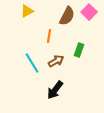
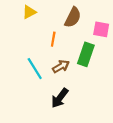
pink square: (89, 12) -> (101, 29), moved, turned -35
green rectangle: (79, 50) -> (86, 54), size x1.5

